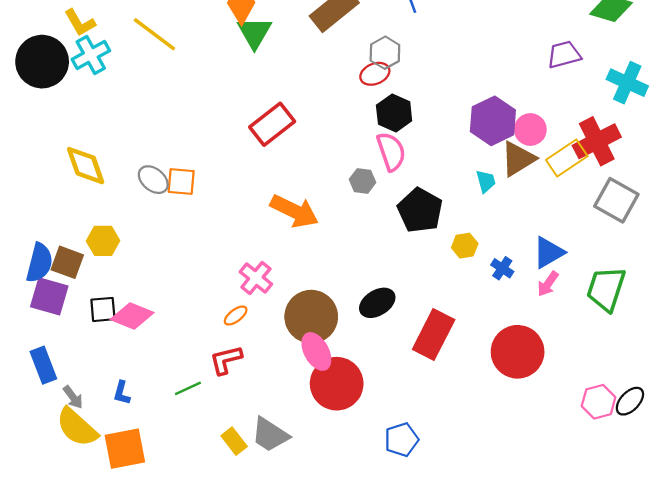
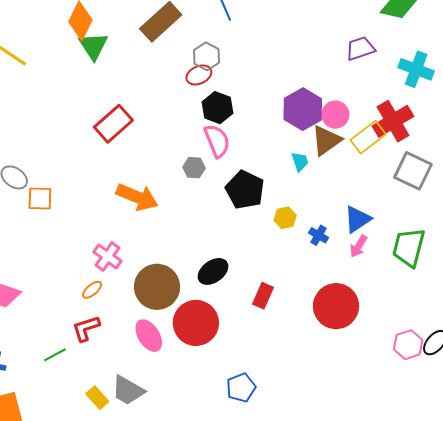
orange square: (181, 181) -> (40, 199), moved
red rectangle: (434, 334) -> (263, 296), size x0.6
pink ellipse: (316, 351) -> (149, 336), moved
red circle: (337, 384) -> (196, 323), moved

